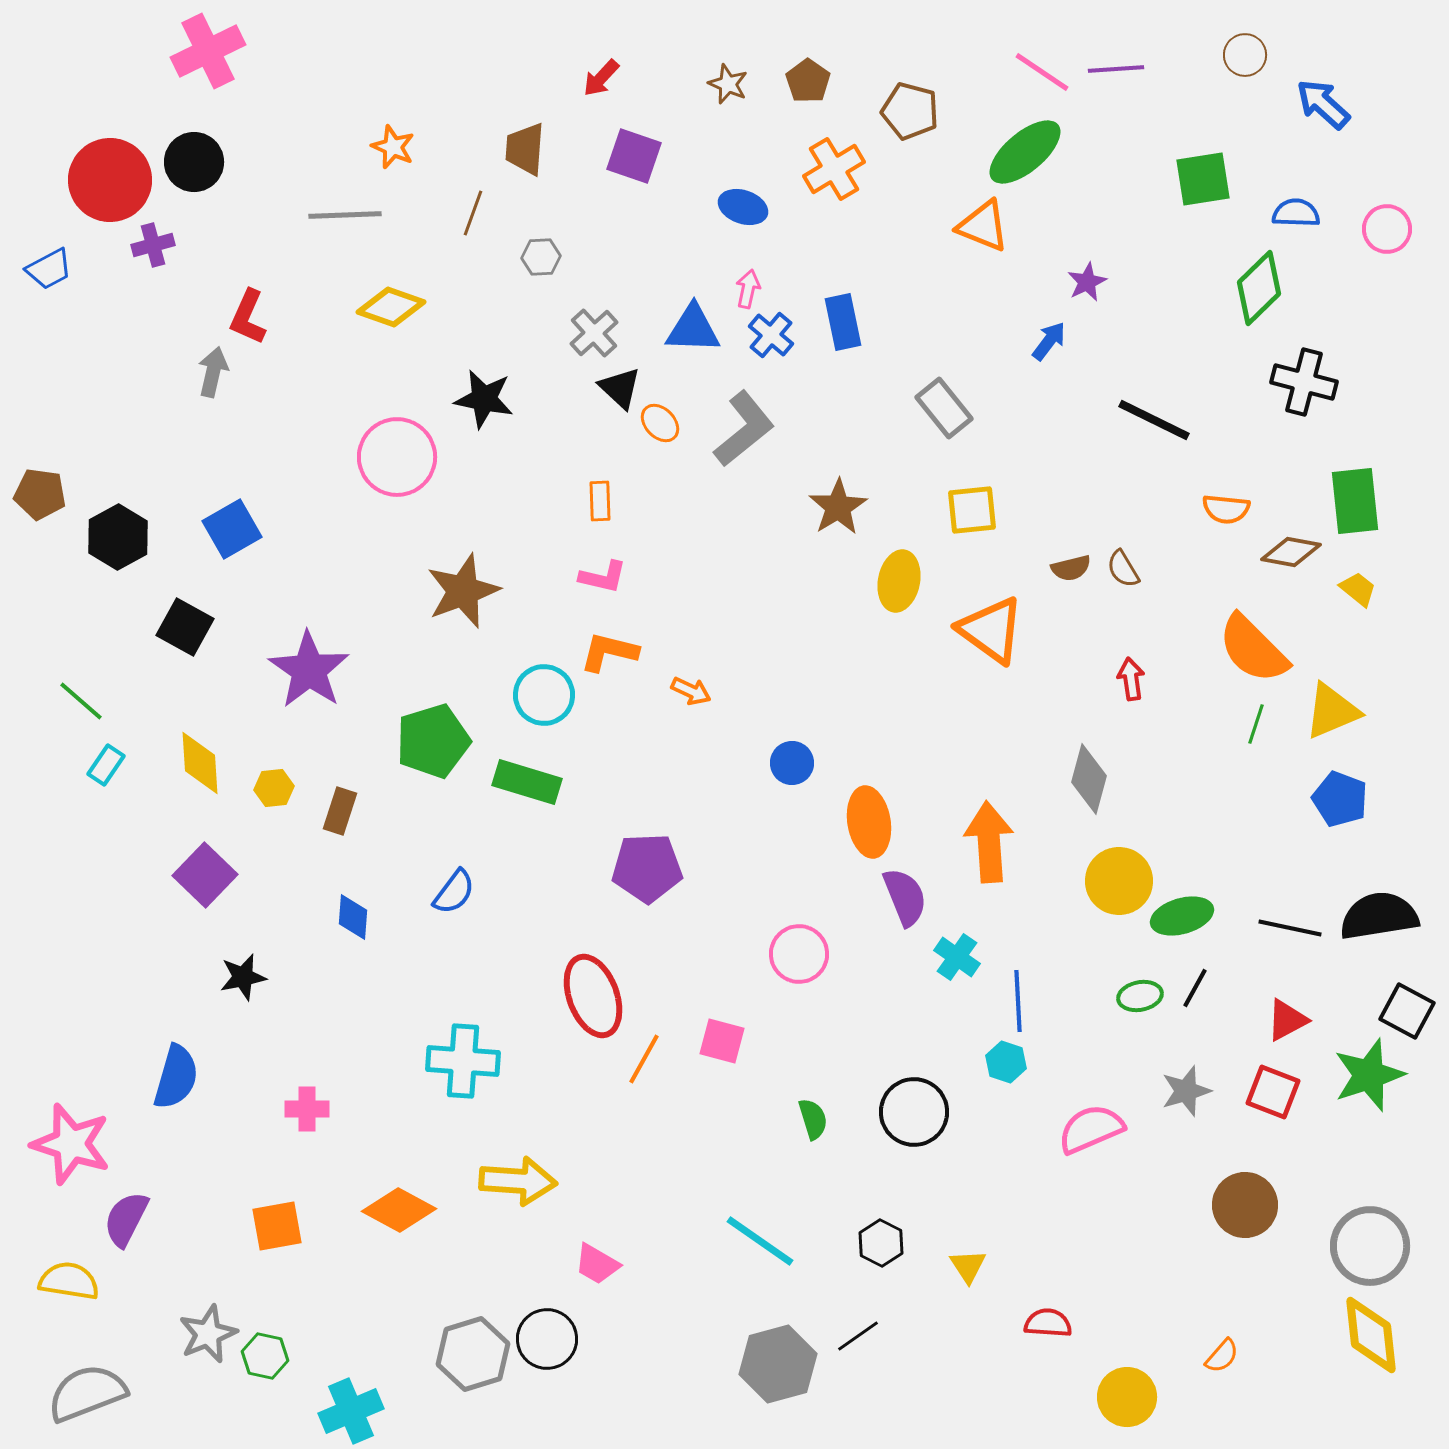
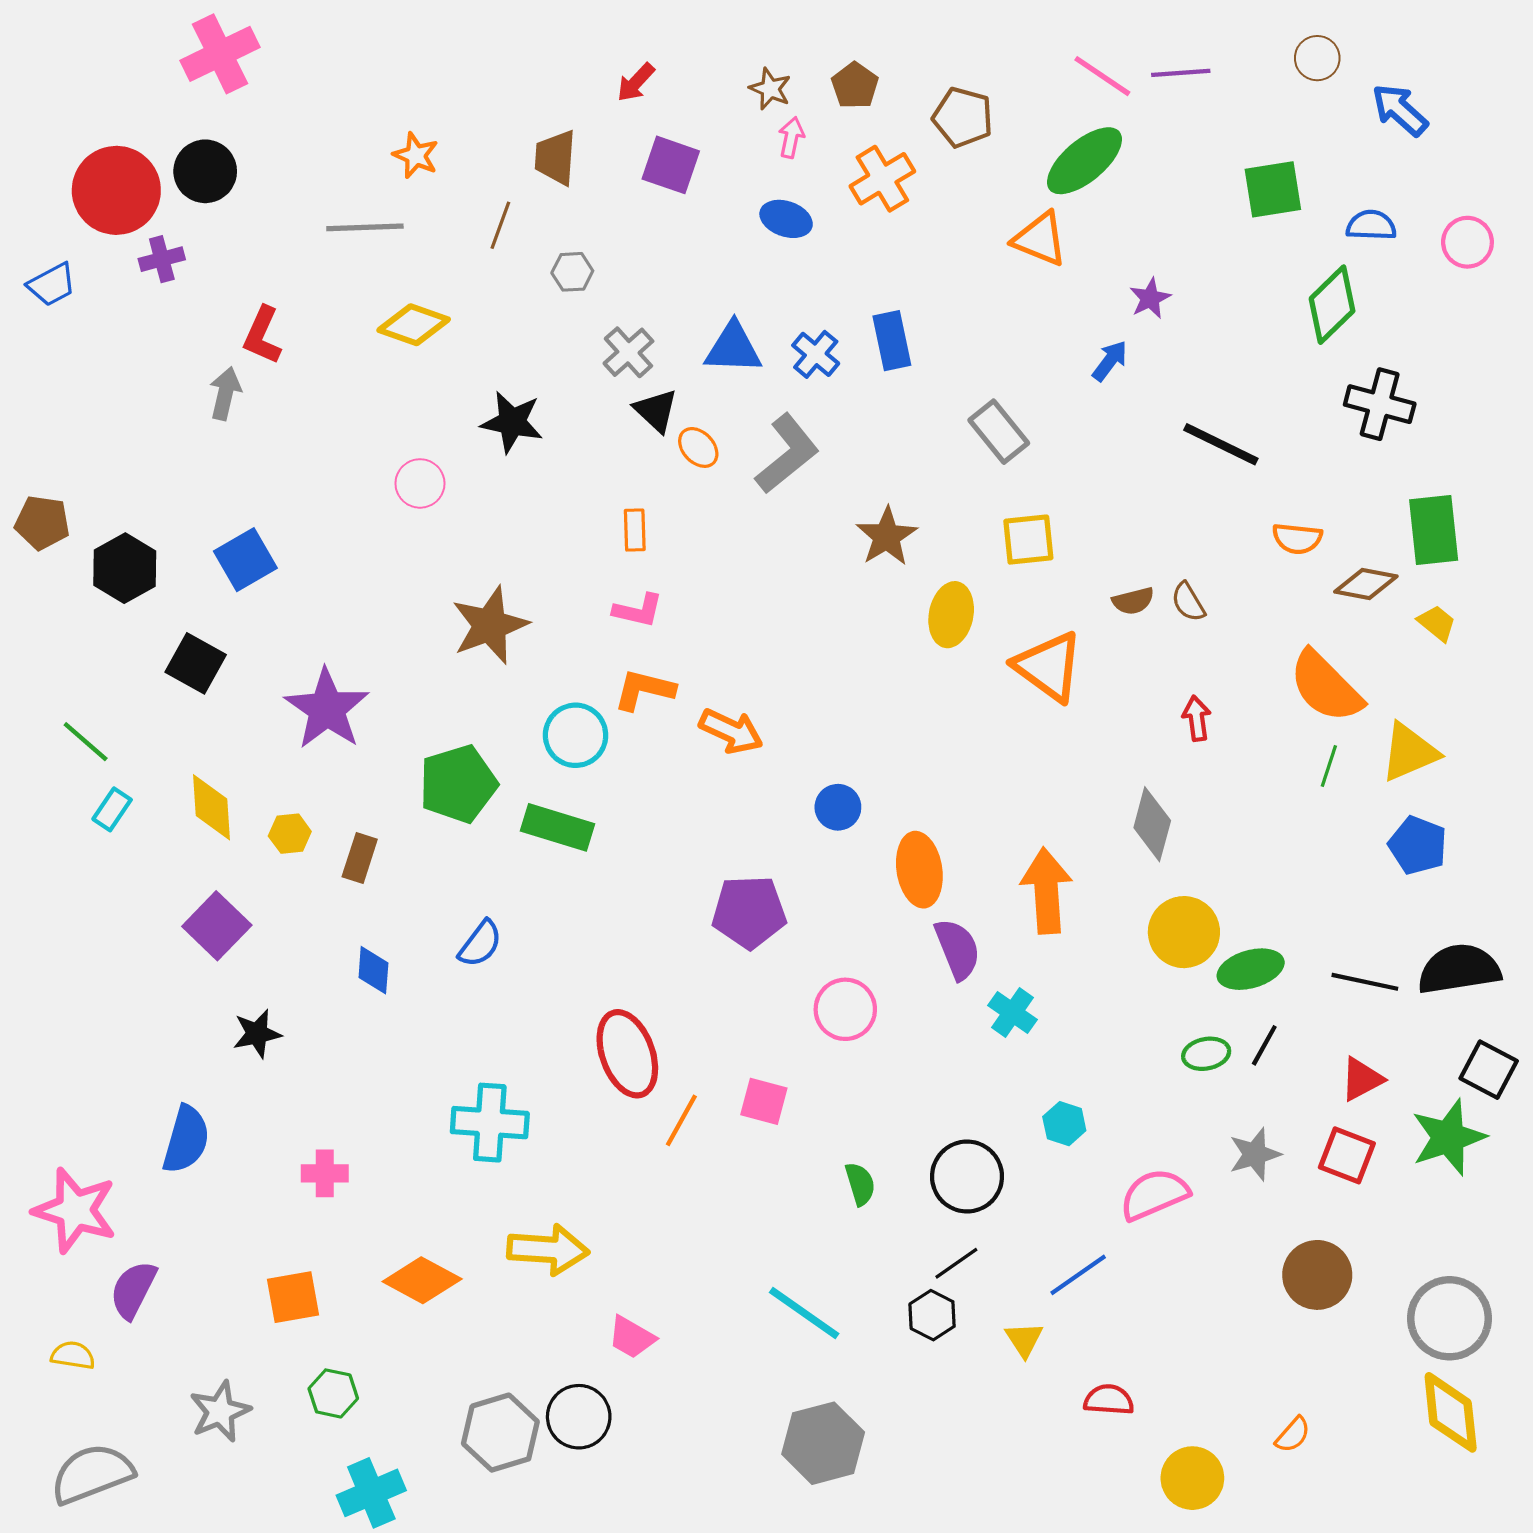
pink arrow: (748, 289) -> (791, 137), moved
pink circle: (397, 457) -> (420, 483), size x0.6
orange arrow: (691, 691) -> (731, 731), size x1.5
purple pentagon: (647, 868) -> (749, 912), moved
blue line: (1018, 1001) -> (1078, 1275), moved, turned 58
yellow semicircle: (69, 1281) -> (73, 1355), size x0.7
black line: (858, 1336) -> (956, 1263), moved
green hexagon: (265, 1356) -> (333, 1393), moved

